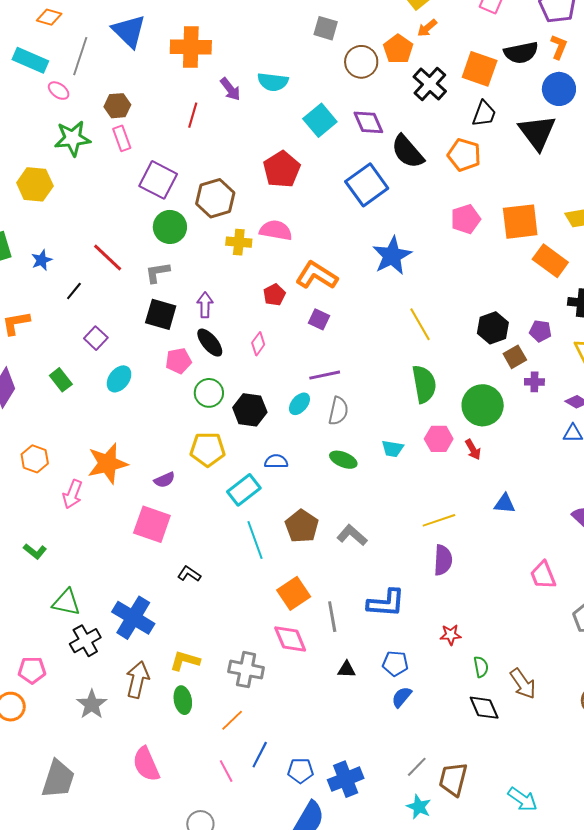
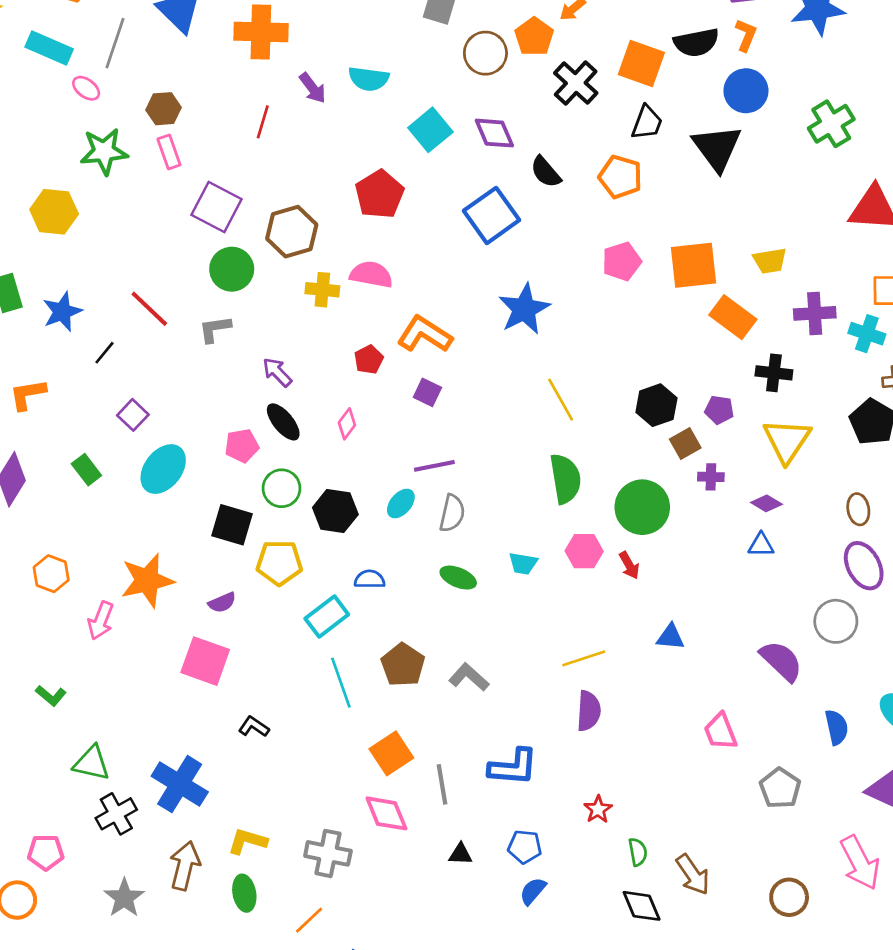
black semicircle: (408, 152) -> (546, 172), size x0.7
blue star: (42, 260) -> (62, 312), size x1.4
purple arrow: (205, 305) -> (277, 372), turned -45
black square: (161, 314) -> (232, 525), moved
cyan ellipse: (119, 379) -> (163, 469), size x1.4
red star: (451, 635) -> (598, 809), turned -30

